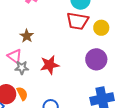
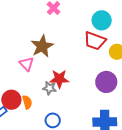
brown star: (27, 36) -> (42, 46), size x1.6
gray star: (22, 68) -> (50, 88), moved

